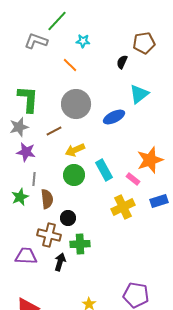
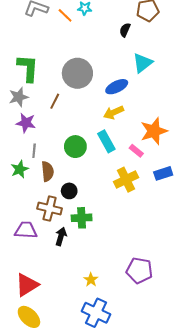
orange line: (70, 65) -> (65, 15), moved
brown line: (54, 131) -> (55, 101), turned -35
yellow arrow: (75, 150) -> (114, 112), moved

